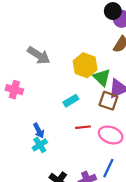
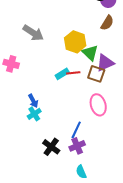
red line: (83, 127) -> (73, 73), moved
pink ellipse: (111, 135) -> (98, 105), turned 55
blue line: (108, 168) -> (76, 130), moved

